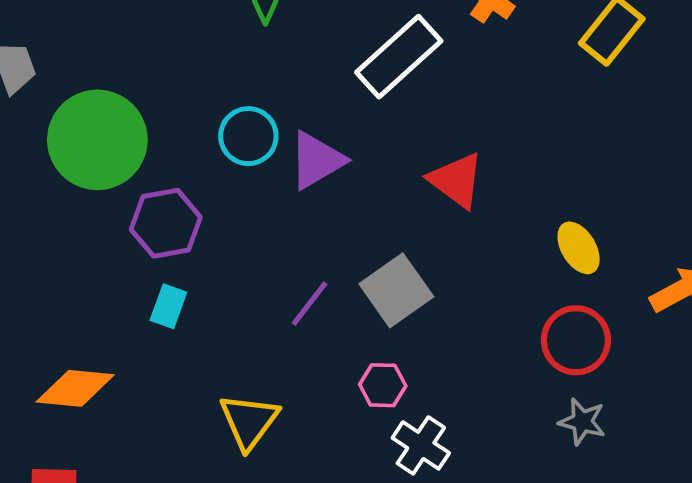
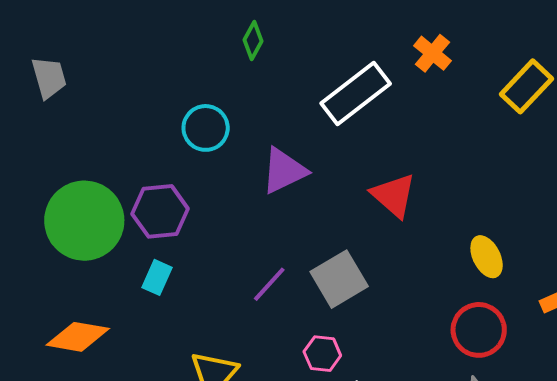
cyan circle: (248, 136) -> (206, 128), moved
green circle: (97, 140) -> (84, 221), moved

